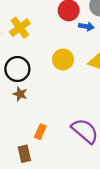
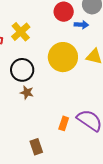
yellow circle: (63, 59) -> (63, 57), size x1.5
orange rectangle: (40, 132) -> (64, 123), moved

